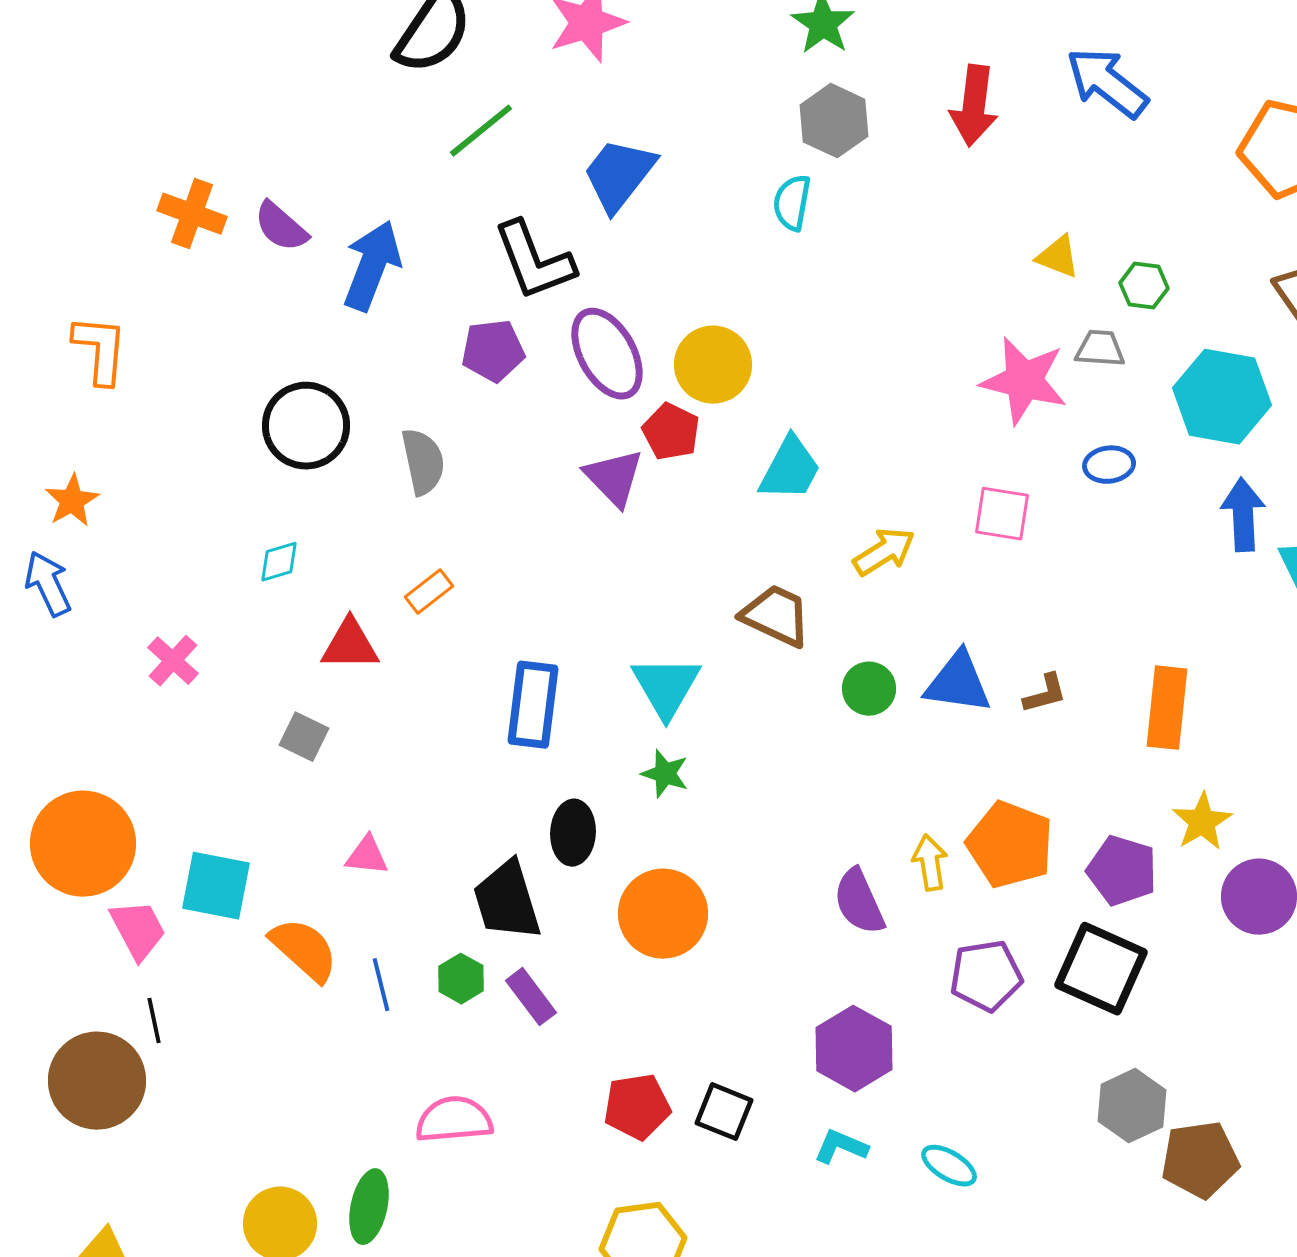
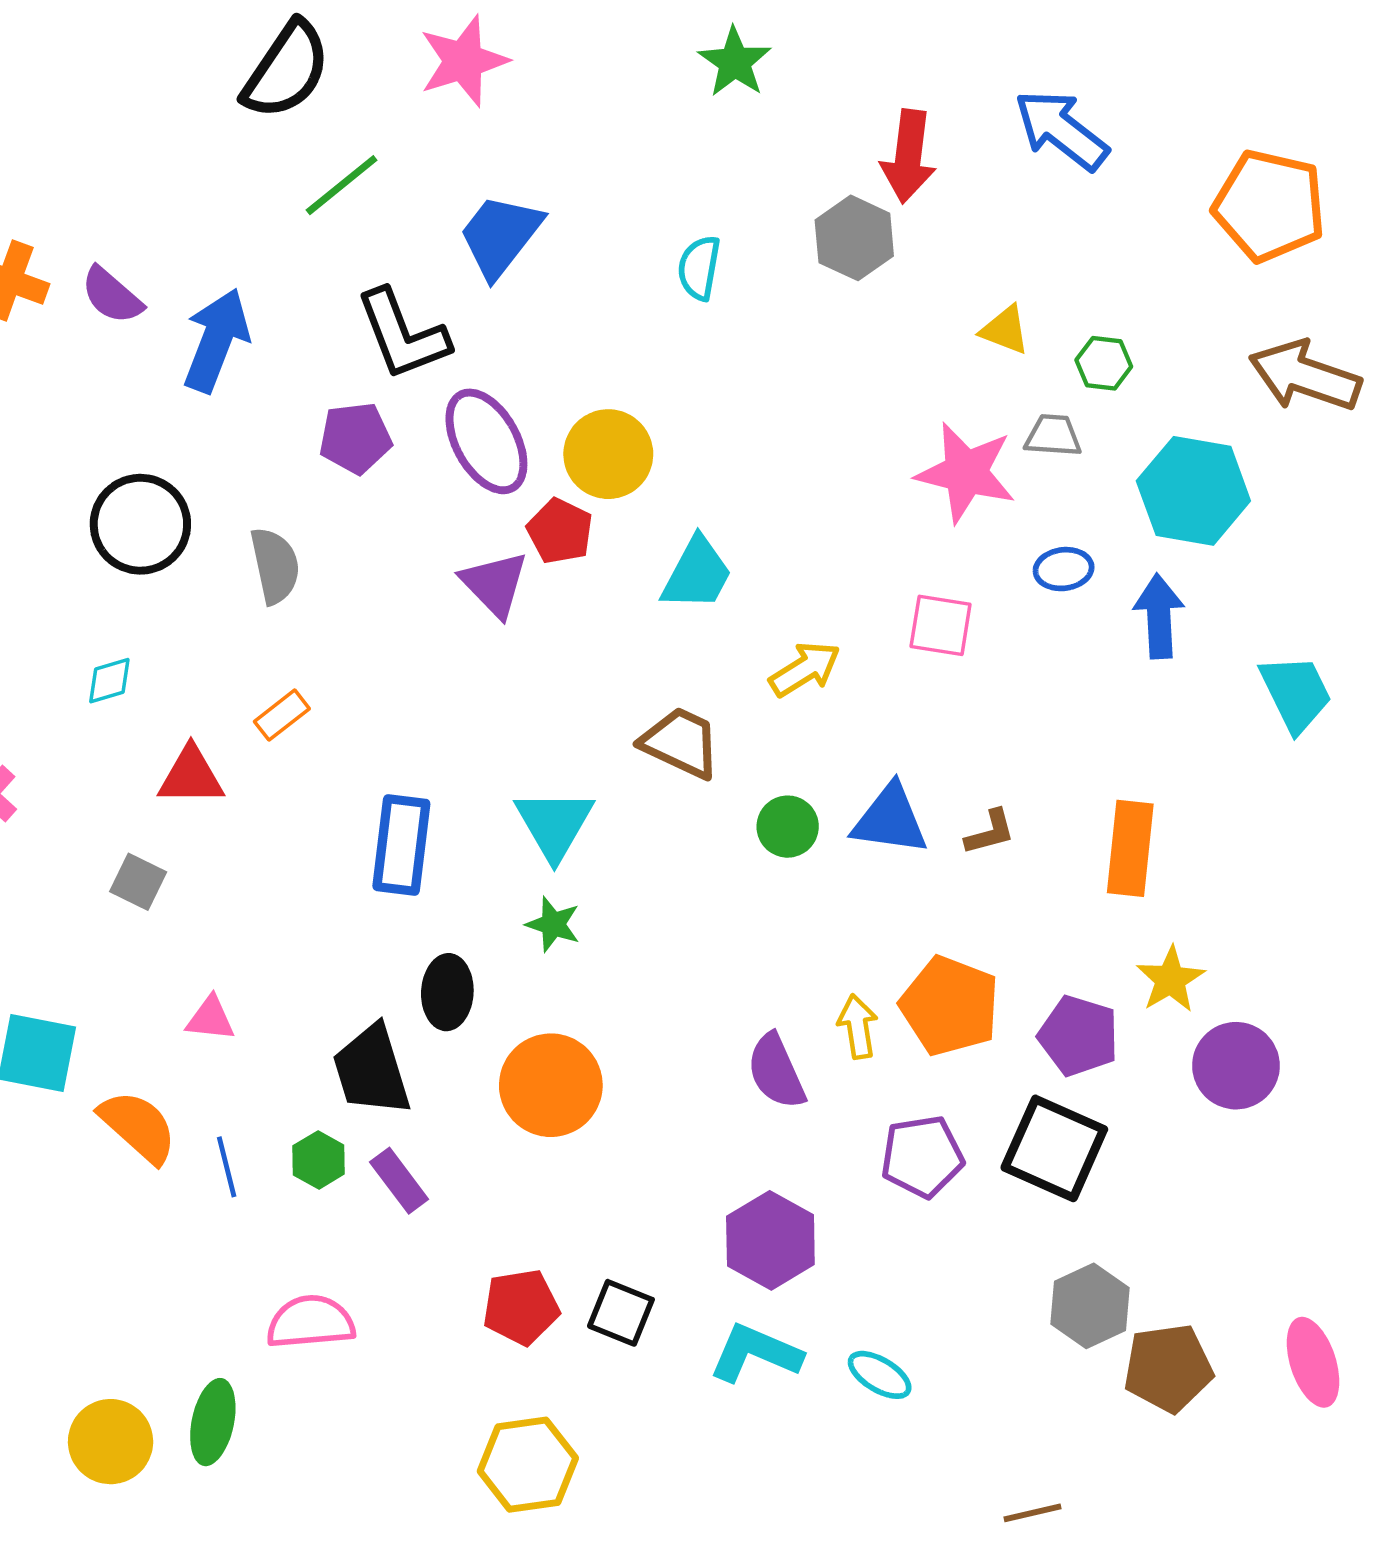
gray hexagon: (834, 121) -> (854, 238), moved
blue arrow: (1243, 515) -> (1159, 616), moved
cyan L-shape: (841, 1147) -> (755, 1353), size x1.5

